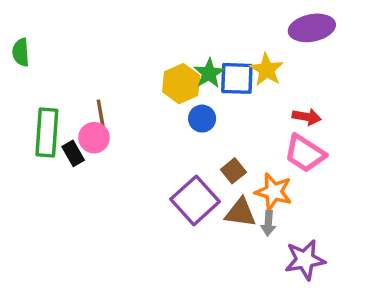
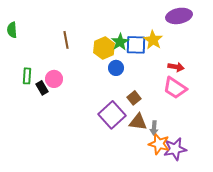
brown line: (101, 115) -> (66, 40), moved
green rectangle: (47, 132) -> (27, 76), size x0.6
orange star: (274, 192) -> (159, 144), moved

